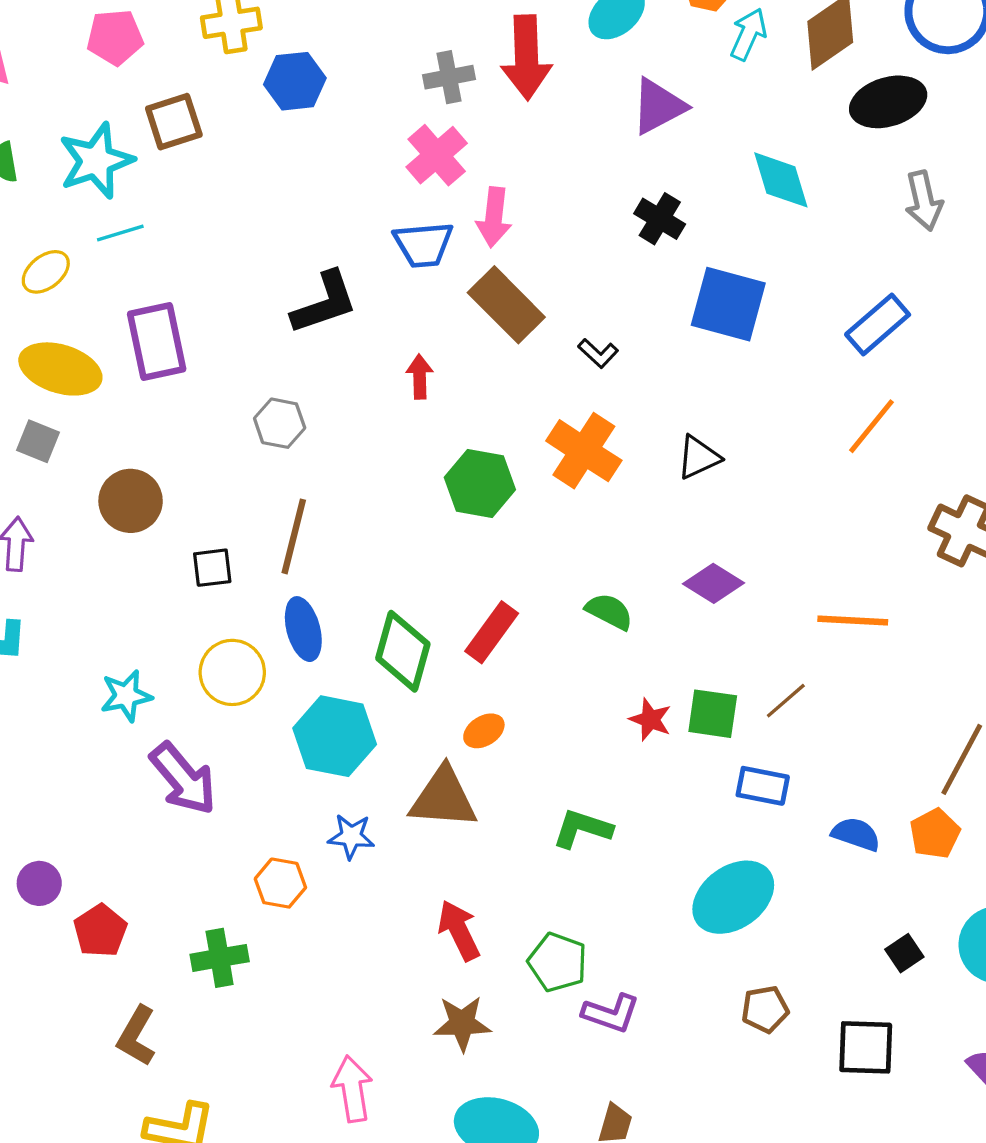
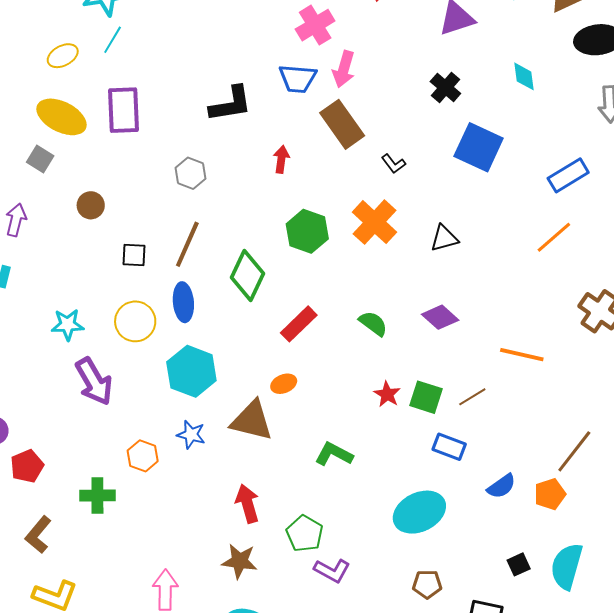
cyan diamond: (781, 180) -> (524, 76), size x0.7
cyan line: (120, 233) -> (113, 40), turned -52
brown circle: (131, 501) -> (91, 205), size x0.7
green diamond: (403, 651) -> (247, 276), moved
blue semicircle: (856, 834) -> (501, 486), turned 116

